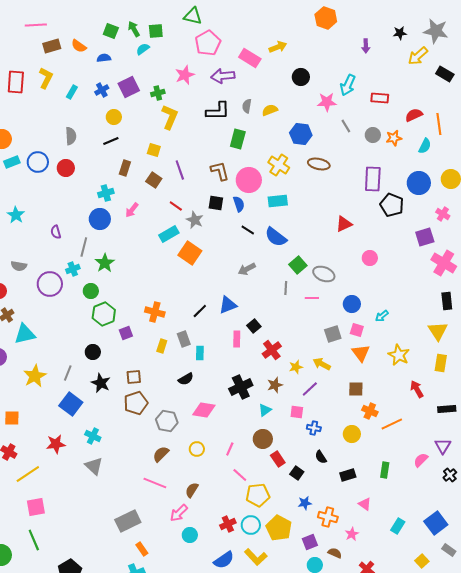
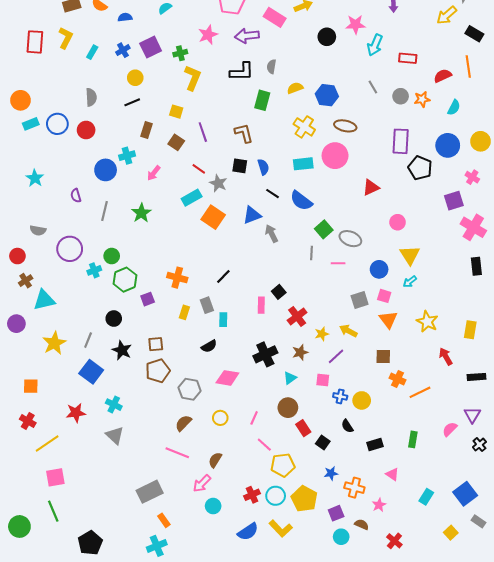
pink star: (327, 102) -> (356, 24), moved
yellow semicircle: (270, 110) -> (295, 88), moved
orange line: (439, 124) -> (468, 66), moved
pink circle: (249, 180) -> (335, 156), moved
blue circle: (100, 219) -> (106, 170), moved
green star: (105, 263) -> (141, 213), moved
cyan cross: (73, 269) -> (94, 270), moved
gray arrow: (247, 269) -> (271, 233), turned 90
blue triangle: (228, 305) -> (252, 215), moved
yellow triangle: (438, 331) -> (410, 255), moved
yellow circle: (352, 434) -> (362, 400), moved

